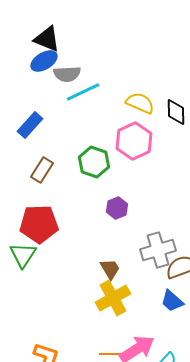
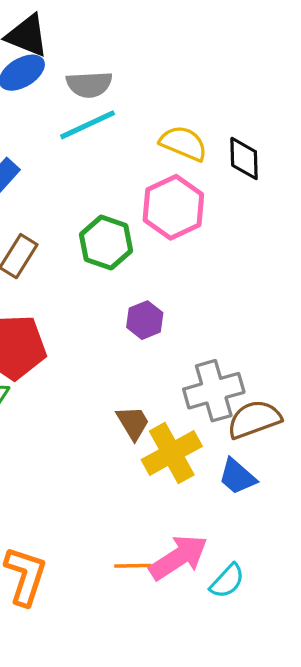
gray semicircle: (67, 74) -> (89, 84), moved
yellow cross: (113, 298) -> (172, 453), moved

